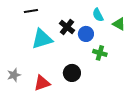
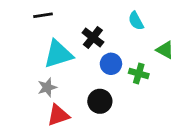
green triangle: (119, 24) -> (165, 50), moved
blue circle: (86, 34) -> (111, 64), moved
gray star: (14, 75) -> (47, 87), moved

